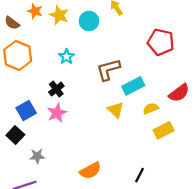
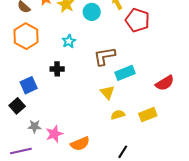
red pentagon: (161, 42) -> (137, 20), moved
black cross: (56, 89) -> (57, 69), turned 32
yellow semicircle: (151, 109) -> (118, 115), moved
pink star: (57, 113) -> (54, 134), moved

